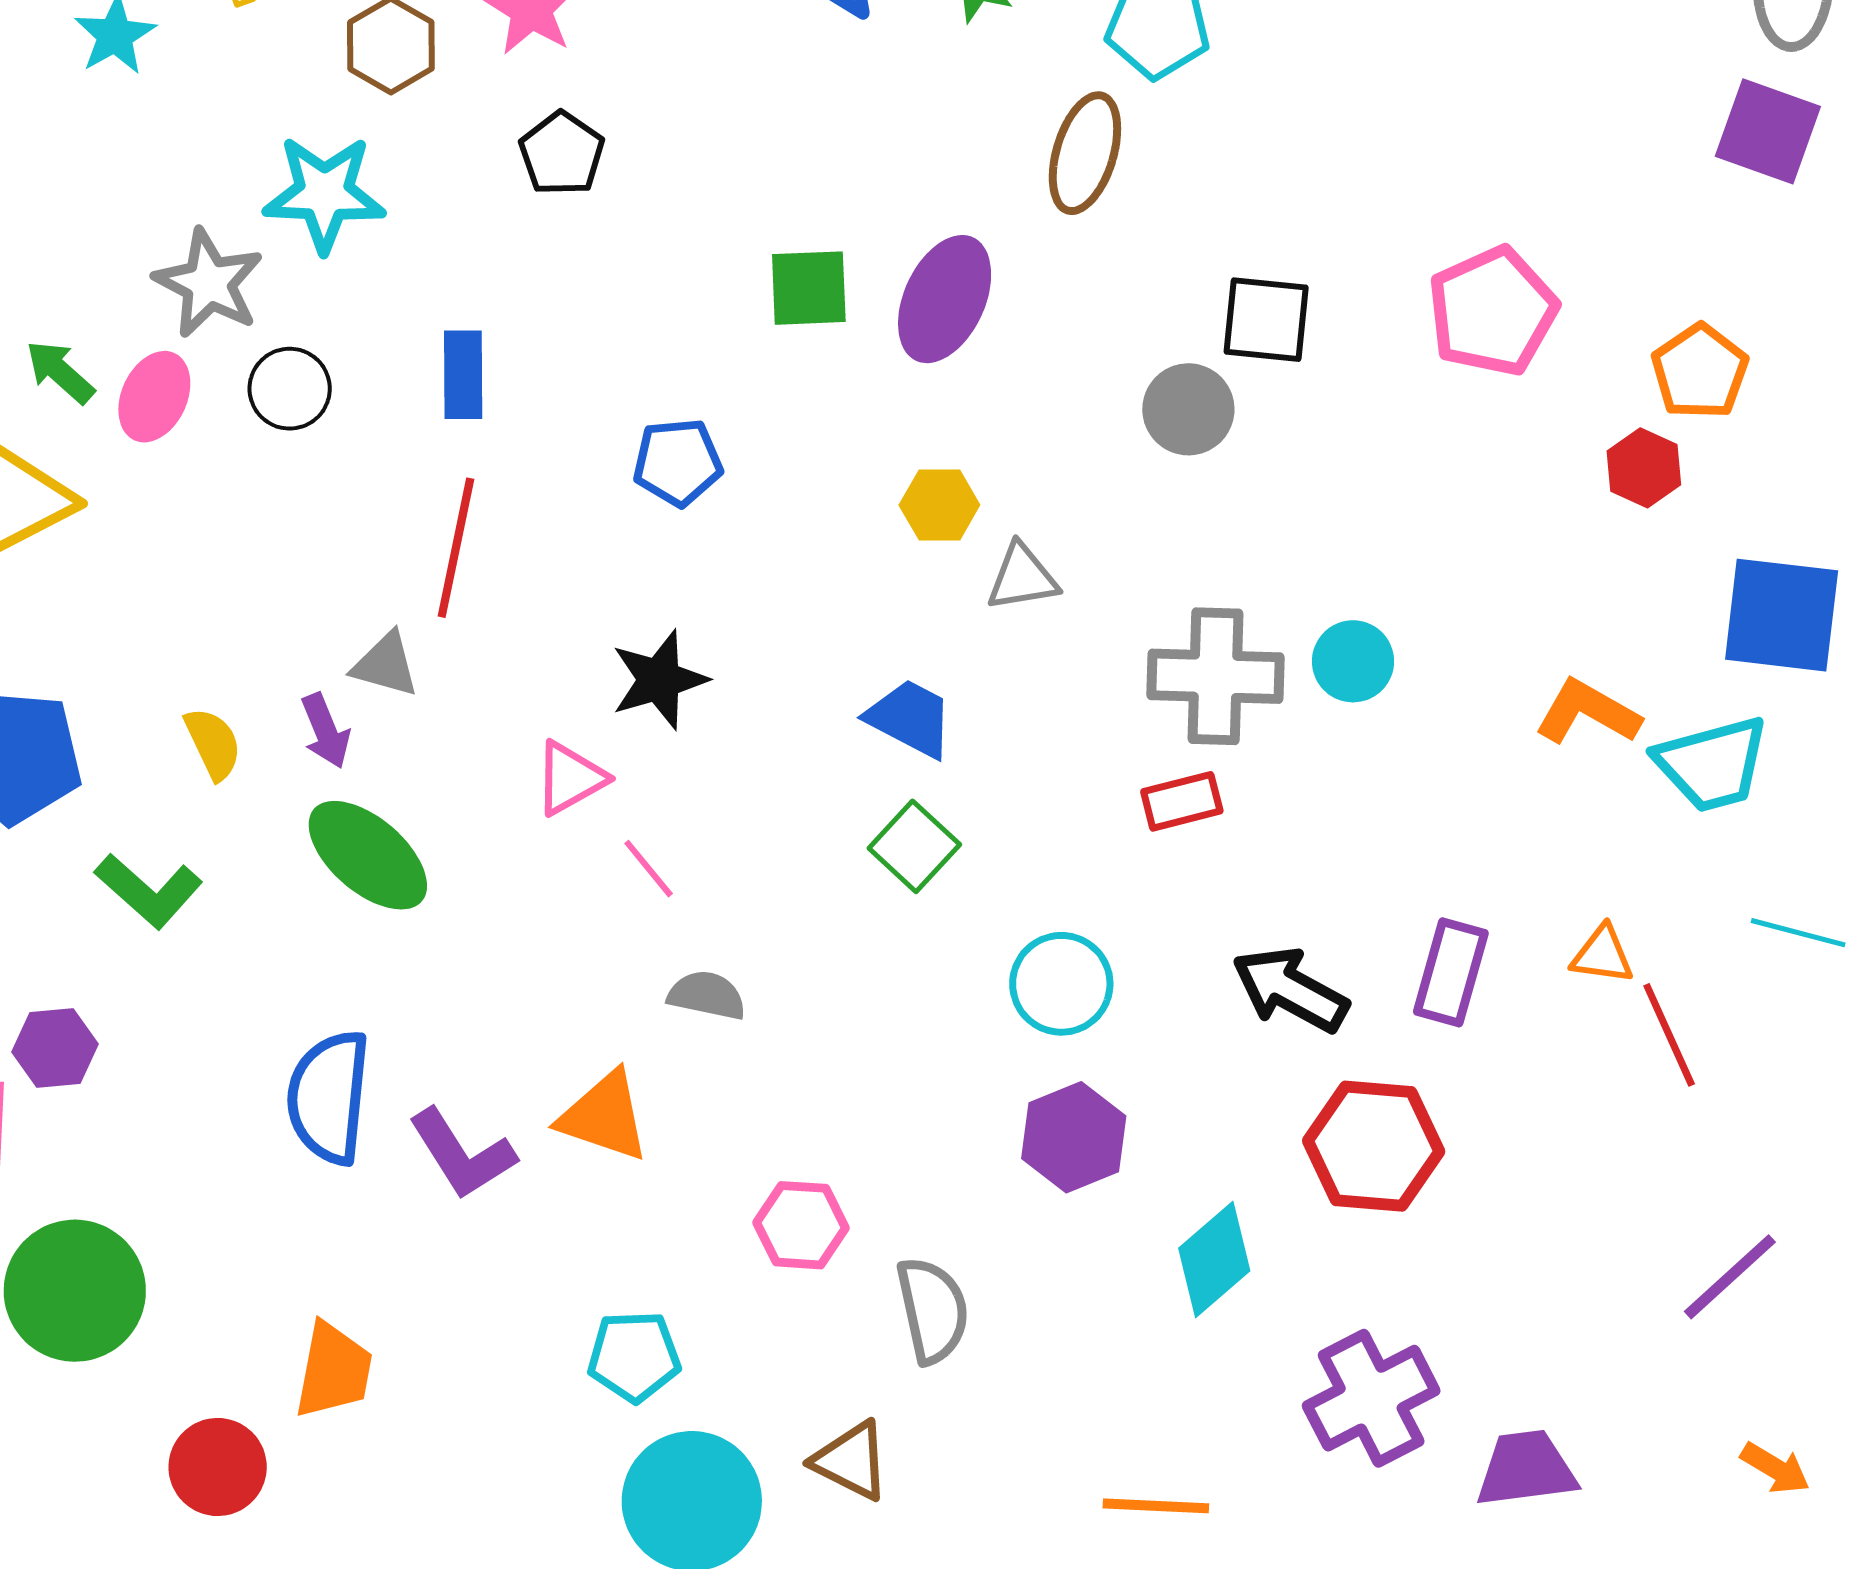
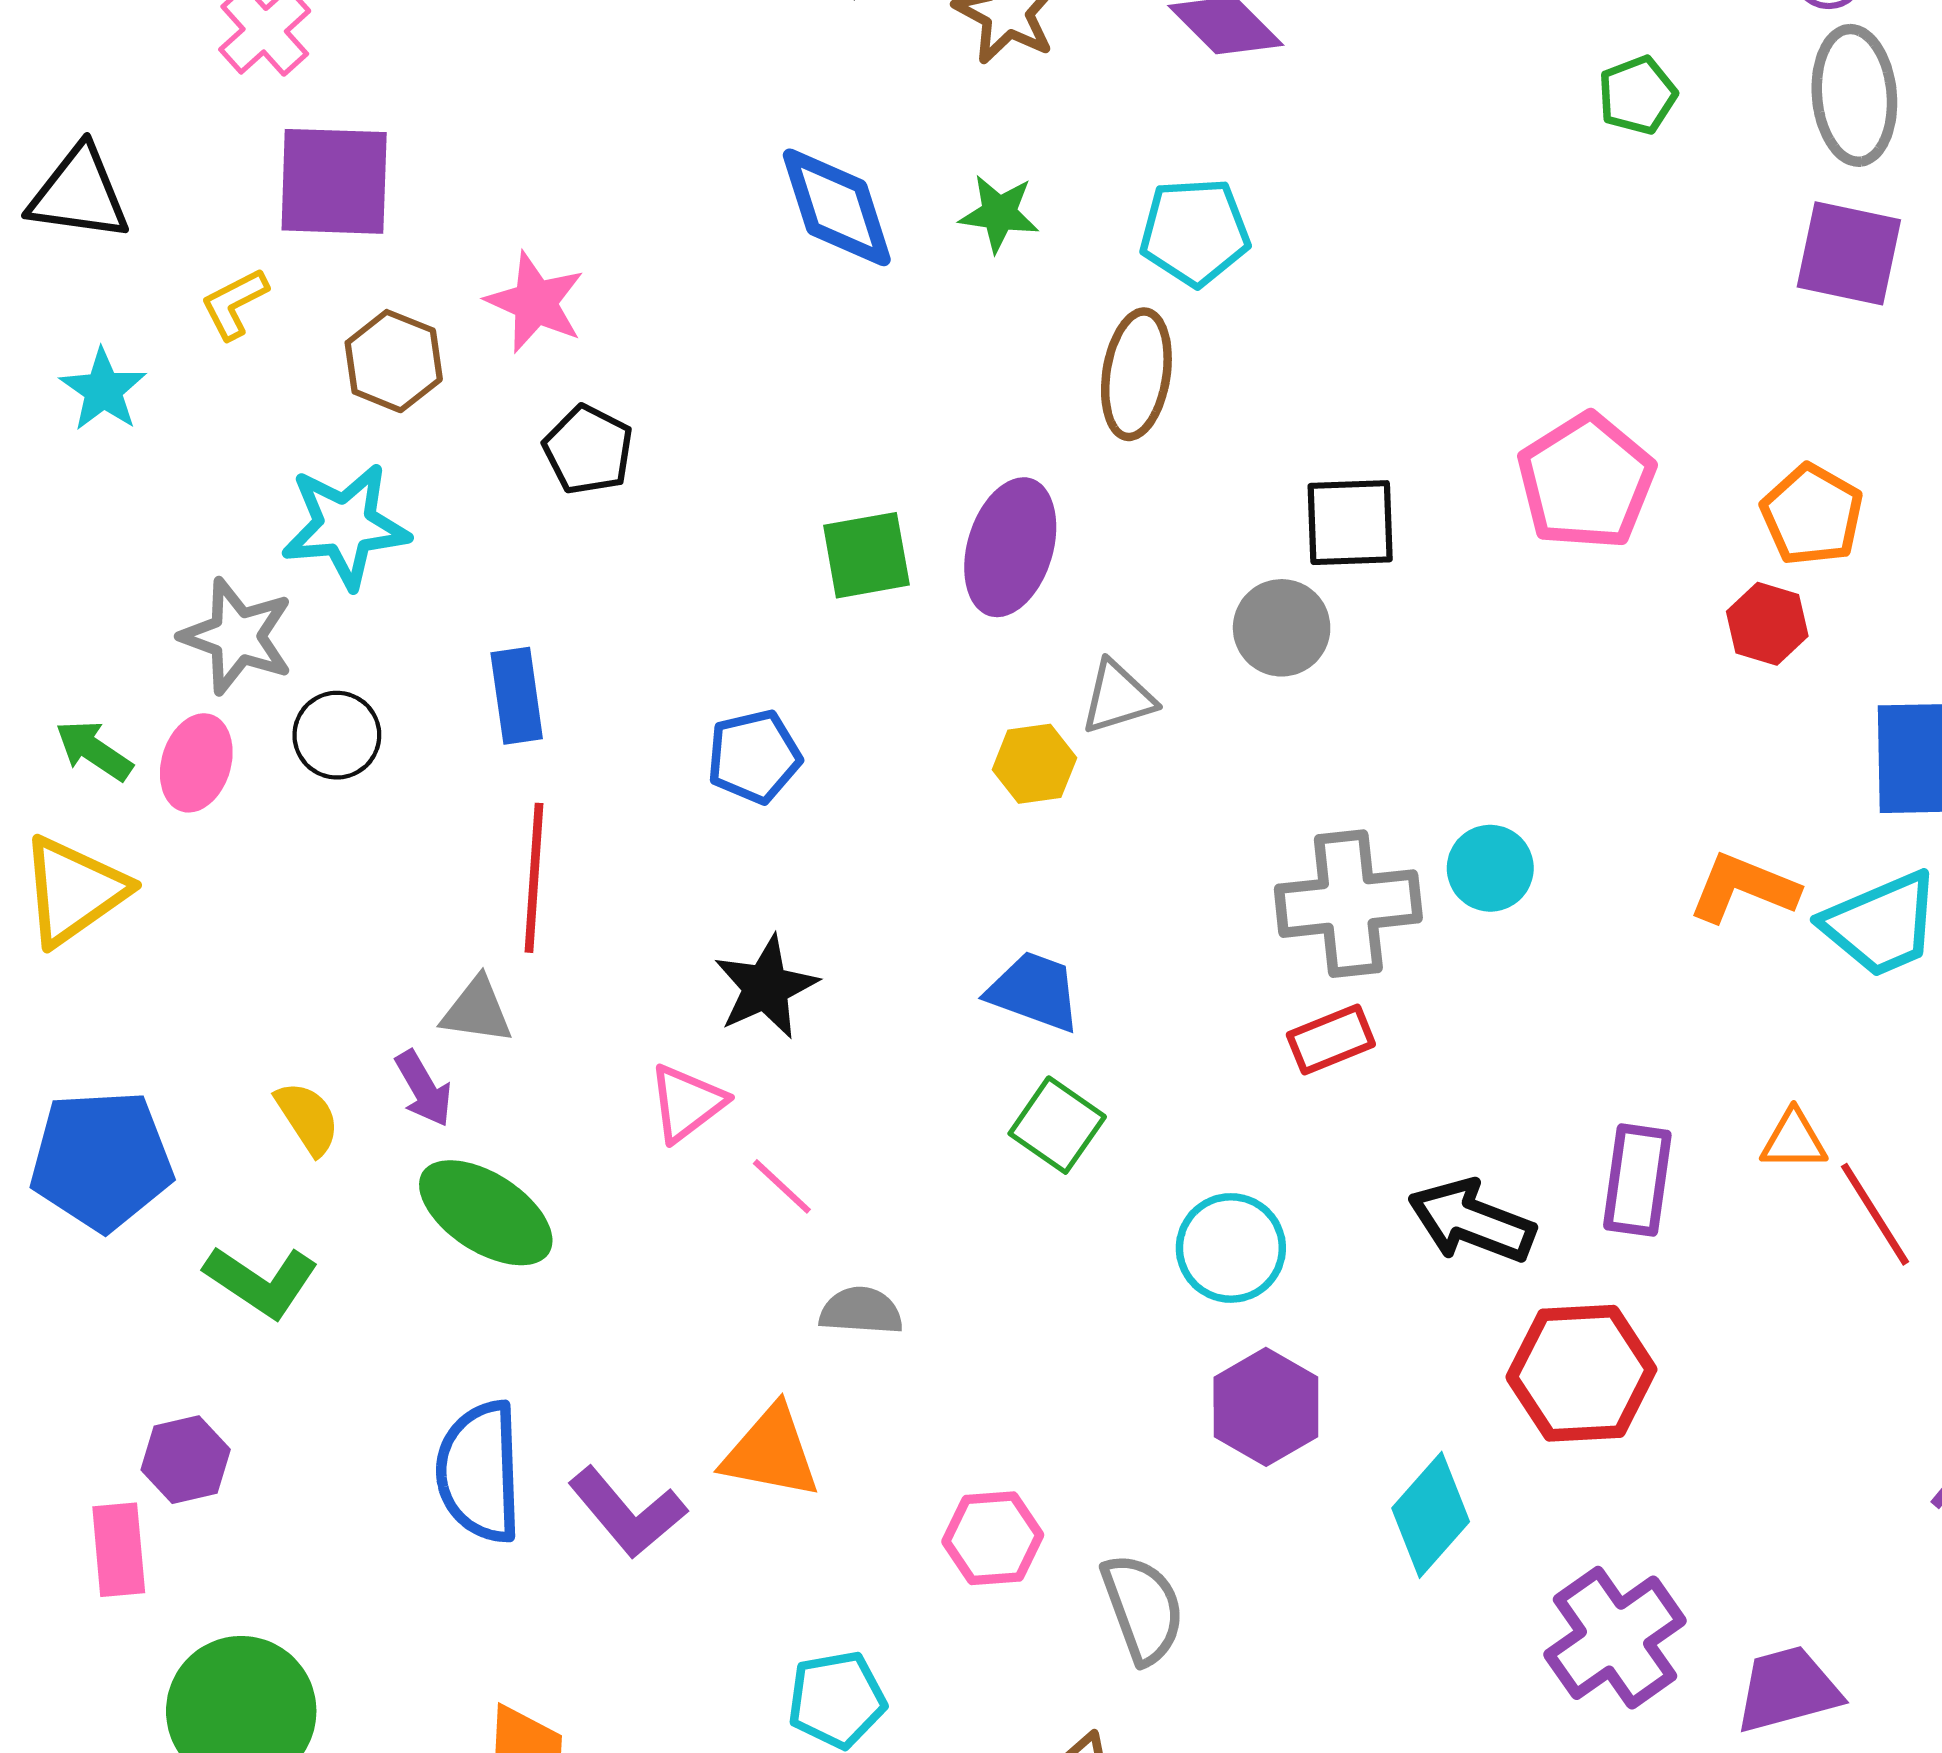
gray triangle: (1022, 577) -> (1118, 697), moved

